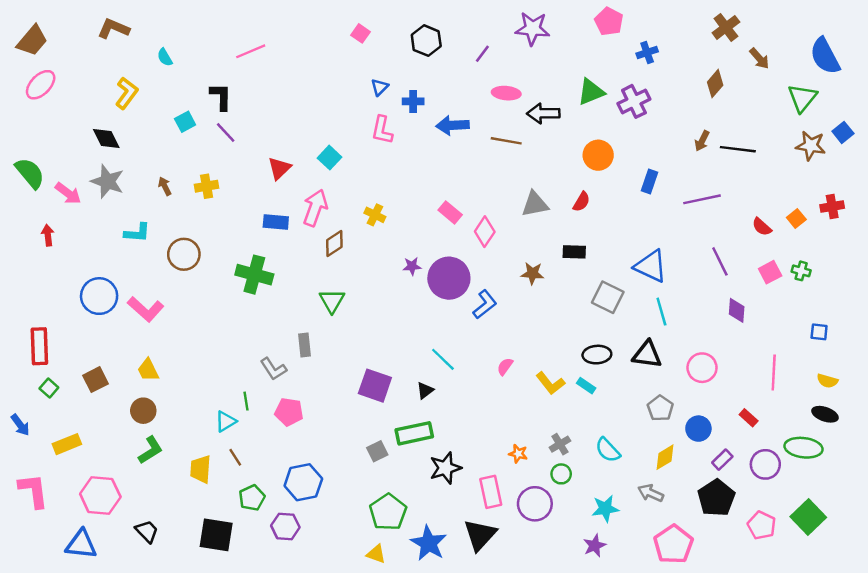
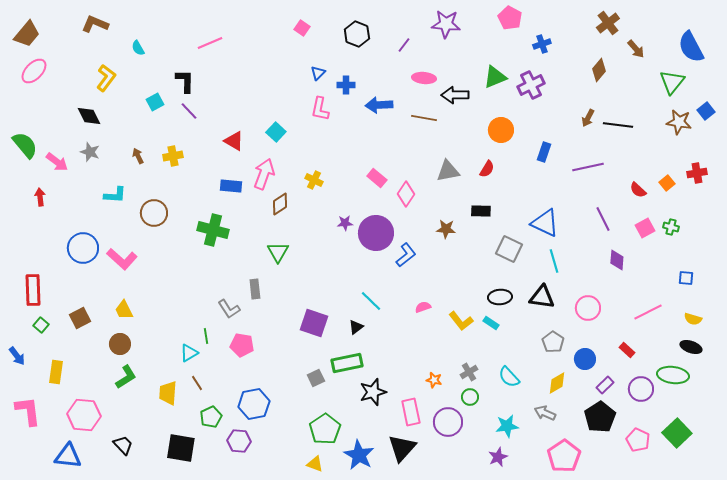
red triangle: (279, 168) -> (234, 141), turned -45
gray star: (107, 181) -> (90, 152), size x0.7
pink semicircle: (505, 366) -> (423, 307), turned 35
pink line: (774, 372) -> (648, 312), turned 60
yellow rectangle: (67, 444) -> (56, 372), turned -60

